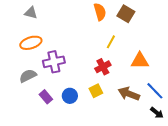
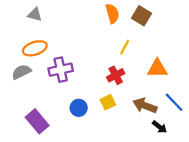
gray semicircle: (28, 76) -> (21, 72), moved
purple rectangle: (46, 97) -> (37, 121), moved, size x1.5
black arrow: (157, 113) -> (159, 127), moved

